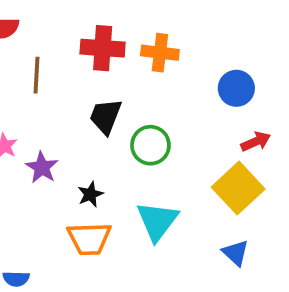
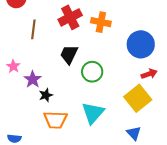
red cross: (103, 48) -> (70, 17), turned -35
blue circle: (236, 88) -> (141, 44), size x1.4
black star: (90, 194) -> (46, 95), moved

